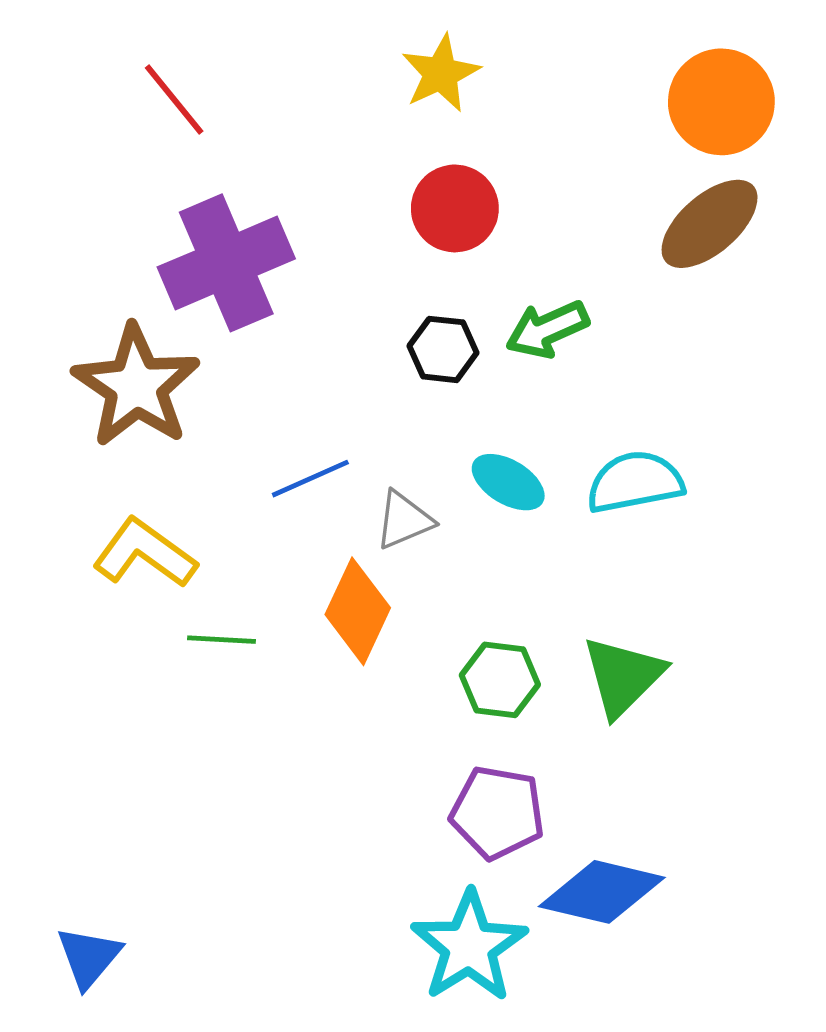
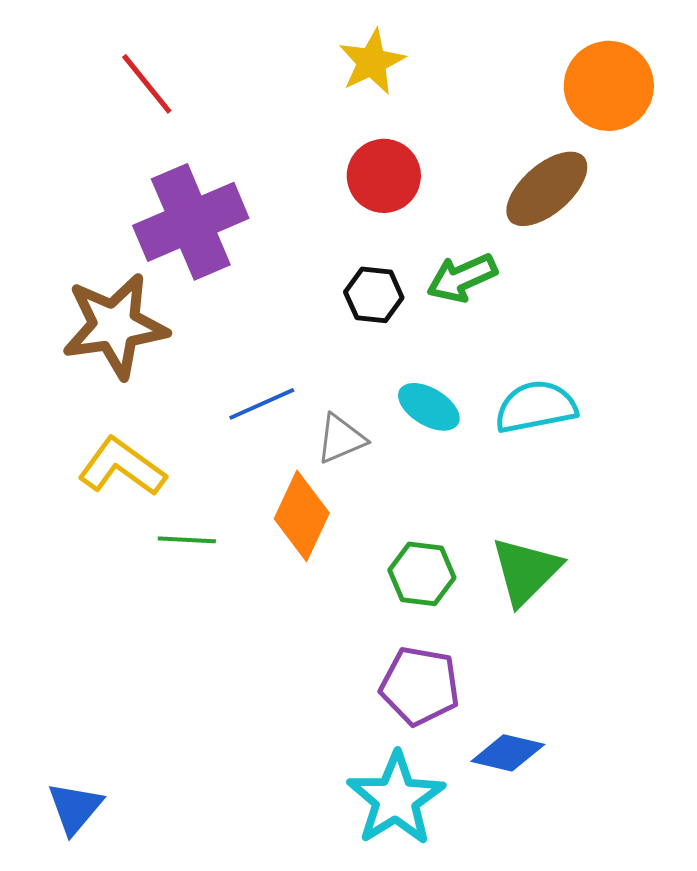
brown ellipse: (710, 224) -> (547, 189), moved
brown star: (136, 386) -> (115, 326), turned 30
blue diamond: (602, 892) -> (508, 753), size x0.7

